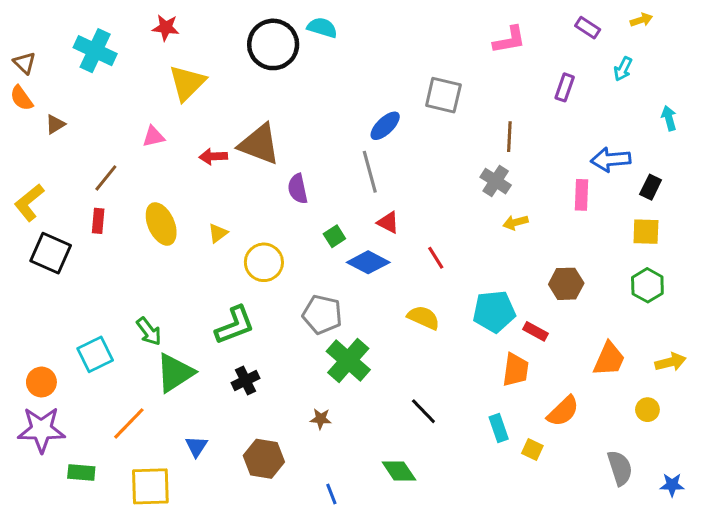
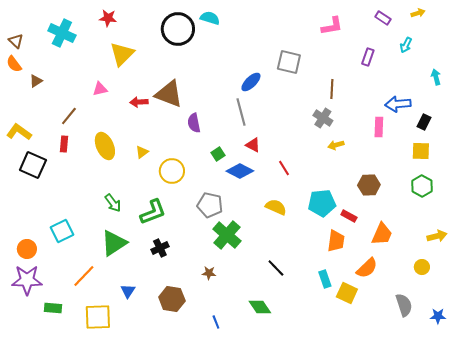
yellow L-shape: (29, 202) -> (19, 132), turned 75
green arrow: (149, 331) -> (113, 203), moved
orange trapezoid: (609, 359) -> (382, 234), moved
yellow square: (532, 450) -> (347, 293), size x1.5

